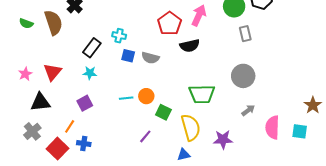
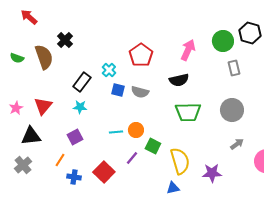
red pentagon: (170, 23) -> (141, 55), moved
cyan cross: (119, 36) -> (109, 70), turned 32
green trapezoid: (202, 94) -> (188, 112), moved
purple line: (145, 136) -> (132, 158), moved
red square: (58, 149) -> (104, 172), moved

